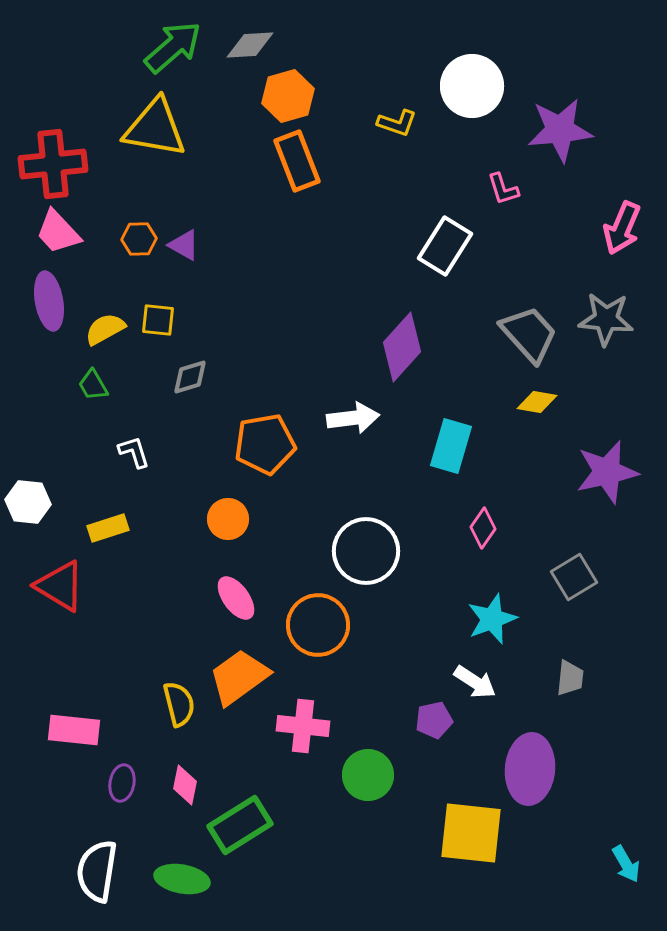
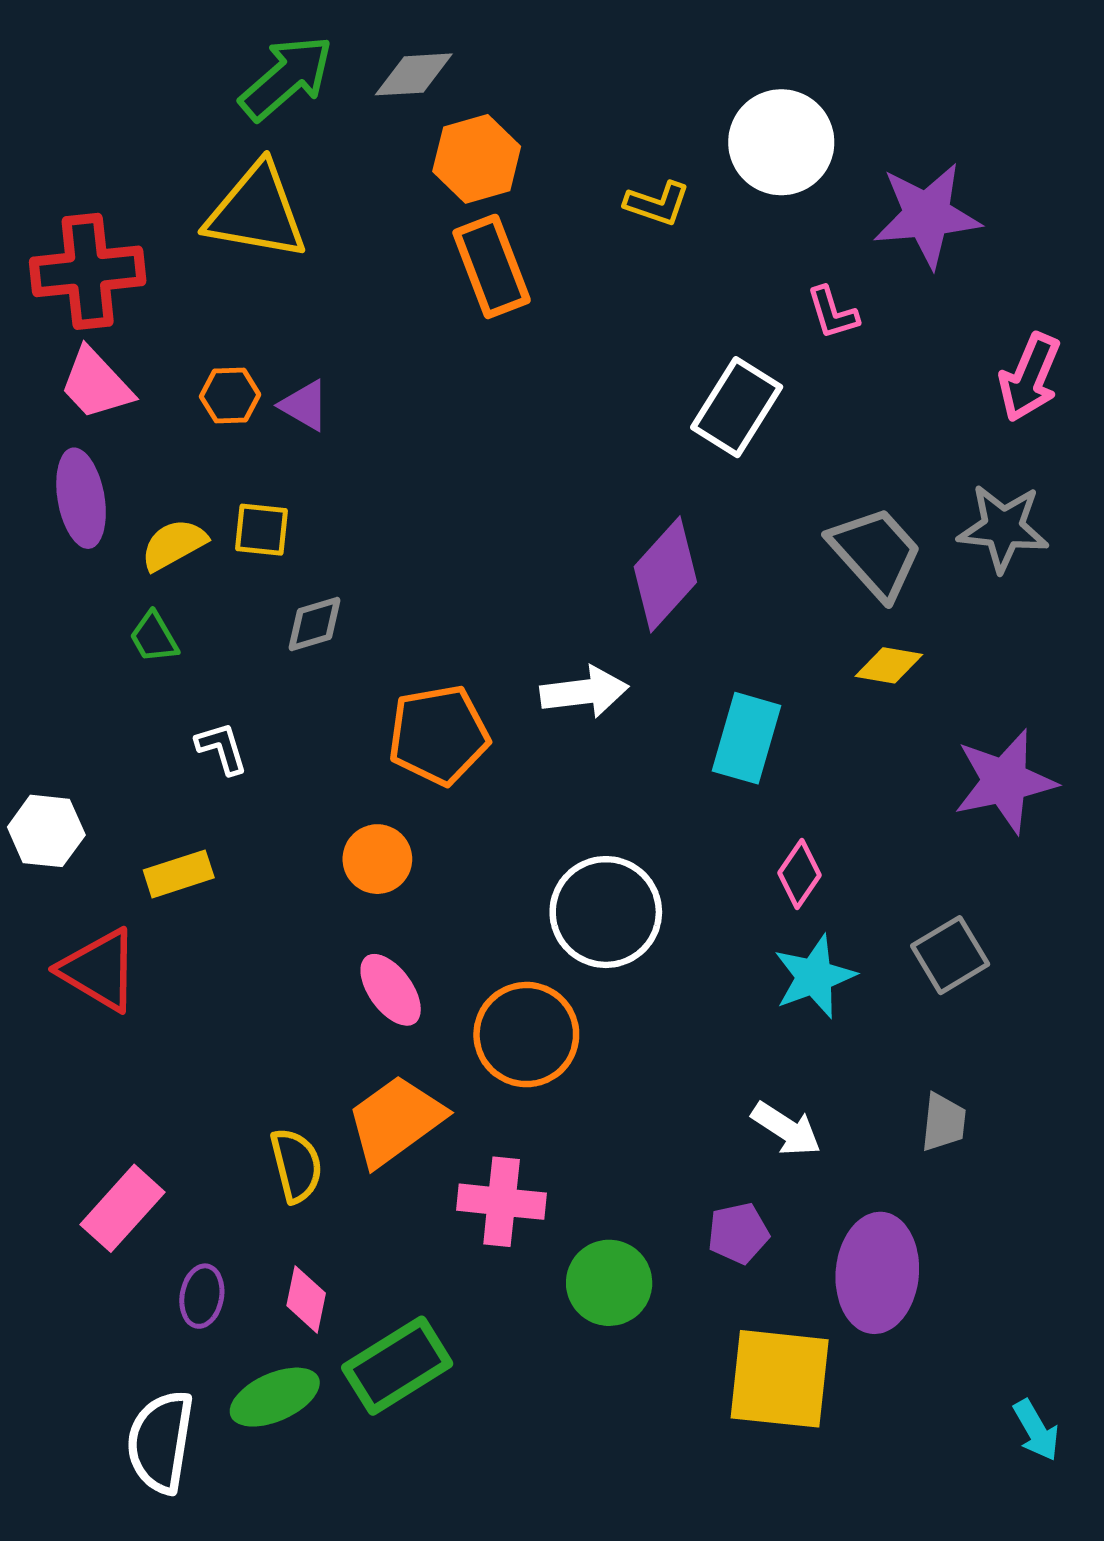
cyan star: (492, 619) -> (814, 977), moved
purple pentagon: (434, 720) -> (738, 1233), moved
pink rectangle: (74, 730) -> (122, 1208), turned -54
green ellipse: (182, 879) -> (275, 1397), moved, turned -34

